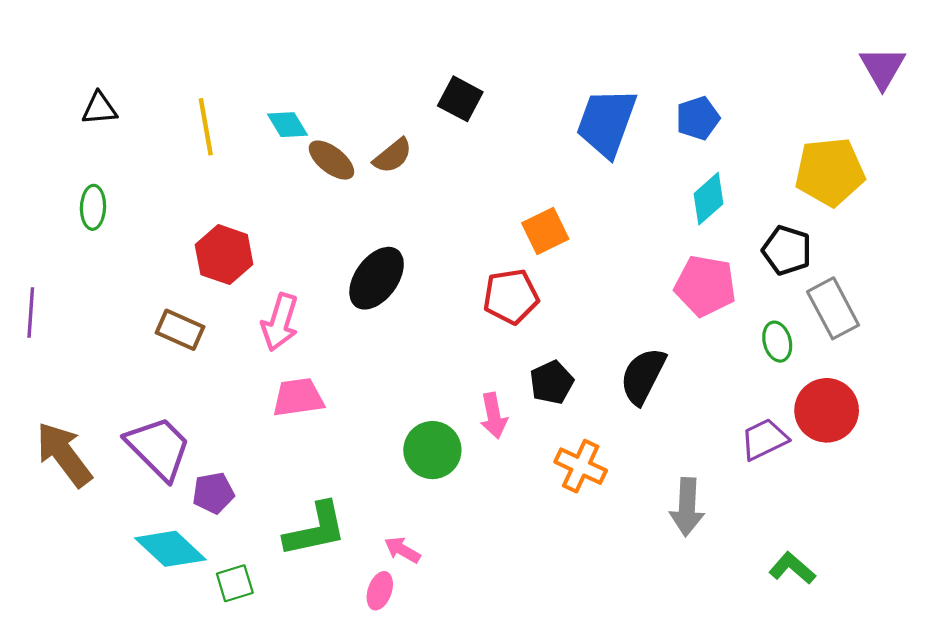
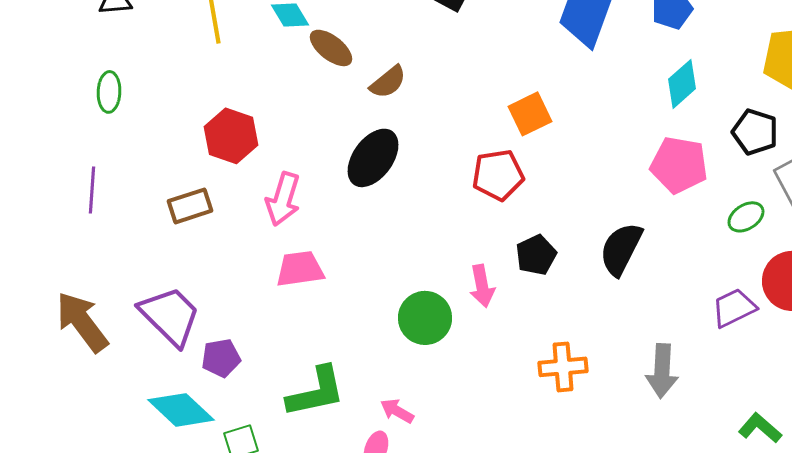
brown semicircle: (393, 156) -> (388, 82), moved
purple line: (31, 313) -> (92, 190), moved
brown rectangle: (180, 330) -> (190, 206), turned -42
green ellipse: (777, 342) -> (746, 217), turned 72
orange cross: (581, 466) -> (563, 367), moved, turned -30

